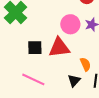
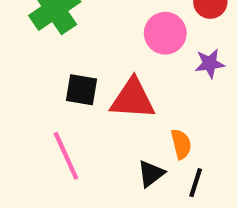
pink circle: (70, 24) -> (165, 33), moved
pink line: (33, 79) -> (66, 156), turned 30

